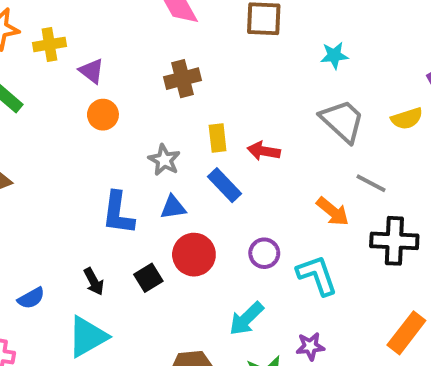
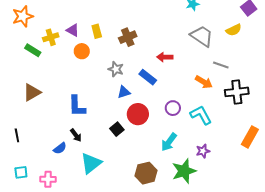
yellow cross: (49, 44) -> (51, 37), moved
brown cross: (183, 79) -> (128, 37), moved
yellow rectangle: (218, 138) -> (97, 31), moved
blue L-shape: (118, 213) -> (77, 106), moved
black arrow: (94, 282) -> (76, 135), moved

